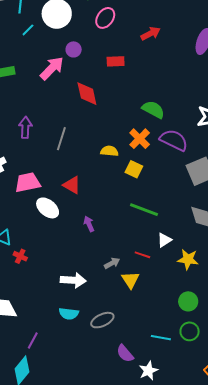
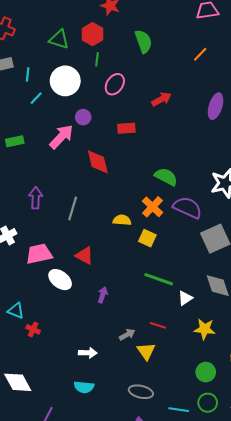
purple arrow: (89, 224) -> (103, 295), turned 42
white triangle: (164, 240) -> (185, 298), moved
white arrow: (73, 280) -> (88, 353), size x0.7
gray ellipse: (102, 320) -> (141, 392), moved, turned 40

